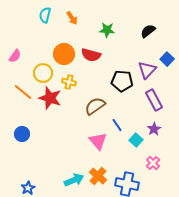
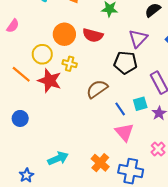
pink semicircle: (15, 56) -> (13, 26), moved
purple triangle: (147, 70) -> (138, 38), moved
cyan square: (136, 140) -> (140, 104), moved, turned 32
pink triangle: (98, 141) -> (124, 132), moved
cyan arrow: (74, 180) -> (58, 158), moved

